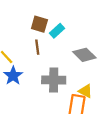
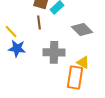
blue star: (13, 76) -> (17, 48), turned -30

